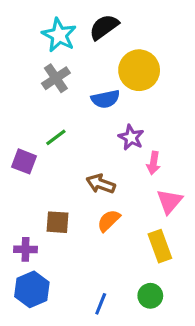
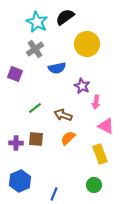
blue semicircle: (105, 99) -> (57, 68), moved
green line: (56, 137) -> (35, 108), moved
purple square: (24, 161) -> (15, 74), moved
pink triangle: (169, 201) -> (106, 126), turned -42
purple cross: (26, 249) -> (16, 143), moved
blue line: (101, 304) -> (54, 194), moved

